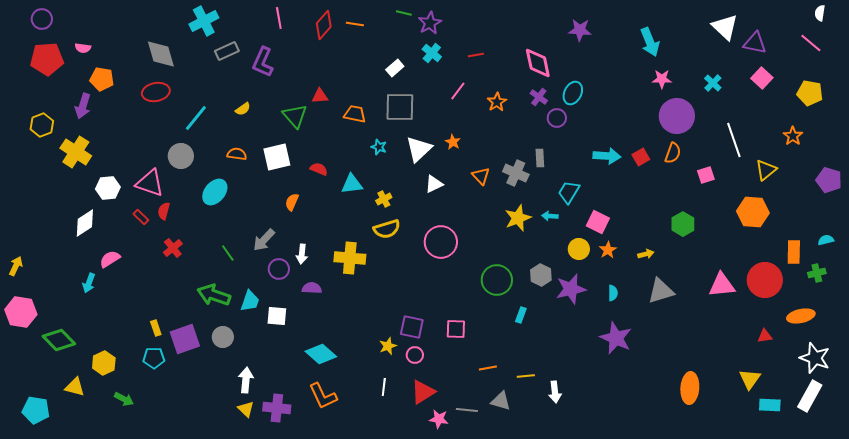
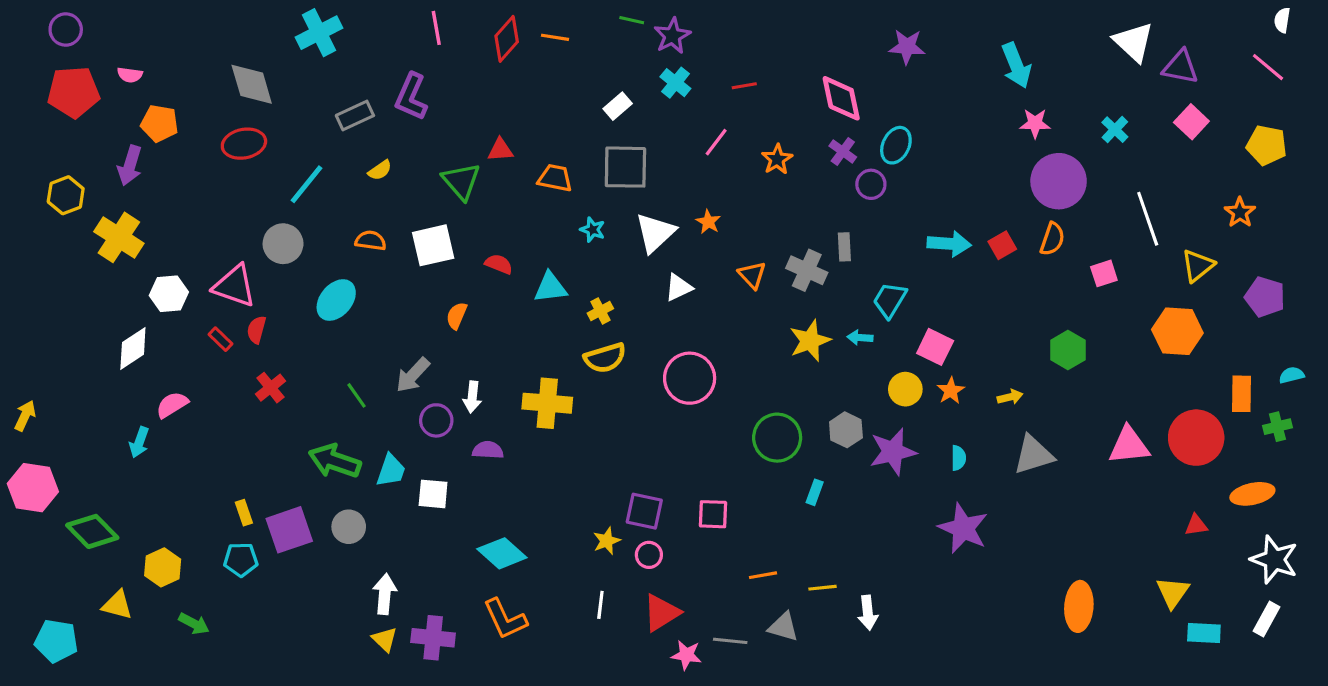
gray rectangle: (227, 51) -> (355, 115), moved
purple pentagon: (829, 180) -> (1265, 297), moved
white rectangle: (810, 396) -> (1267, 619), size x0.7

